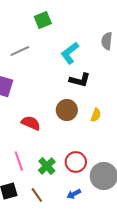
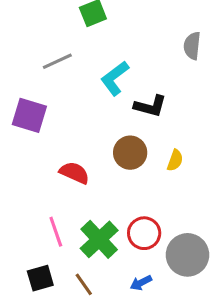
cyan L-shape: (70, 53) -> (115, 78), moved
green cross: (47, 166) -> (99, 239), size x1.4

